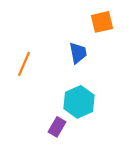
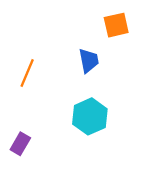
purple rectangle: (57, 127) -> (20, 144), moved

